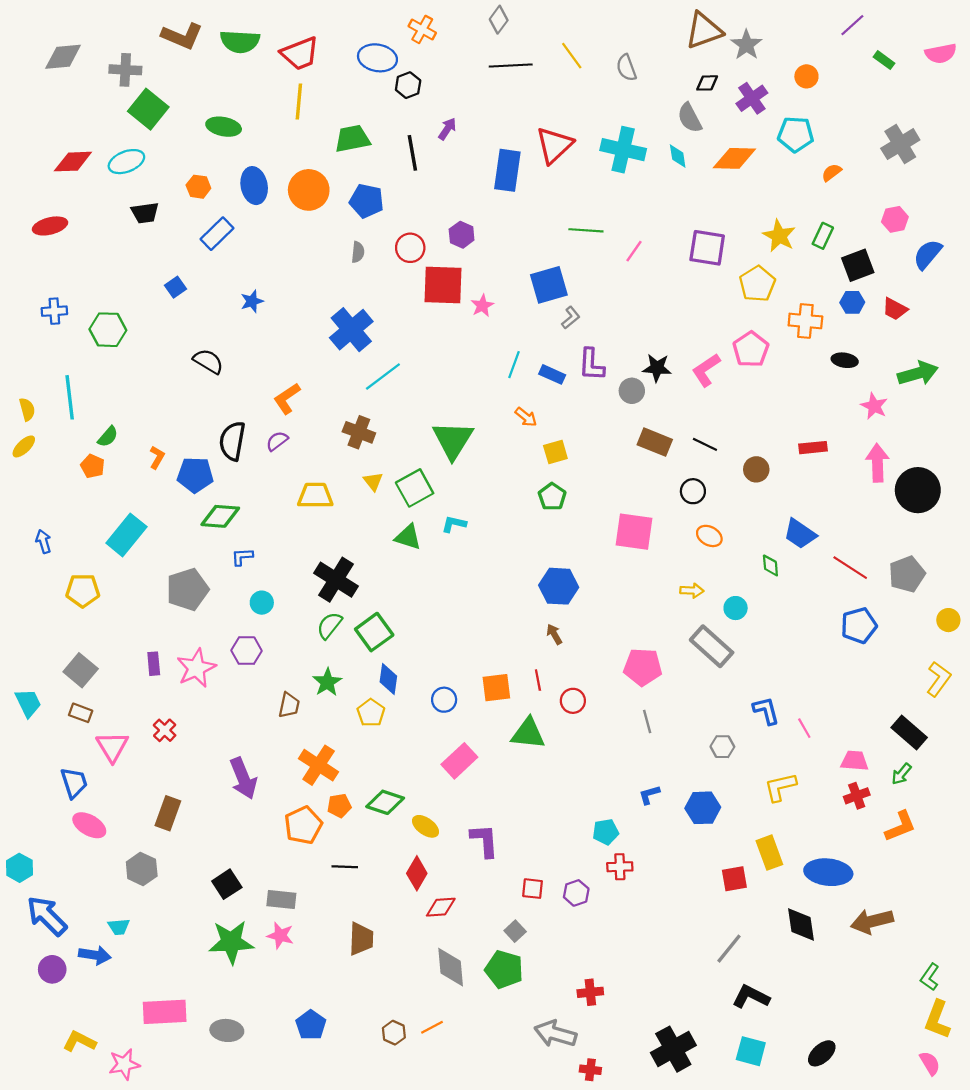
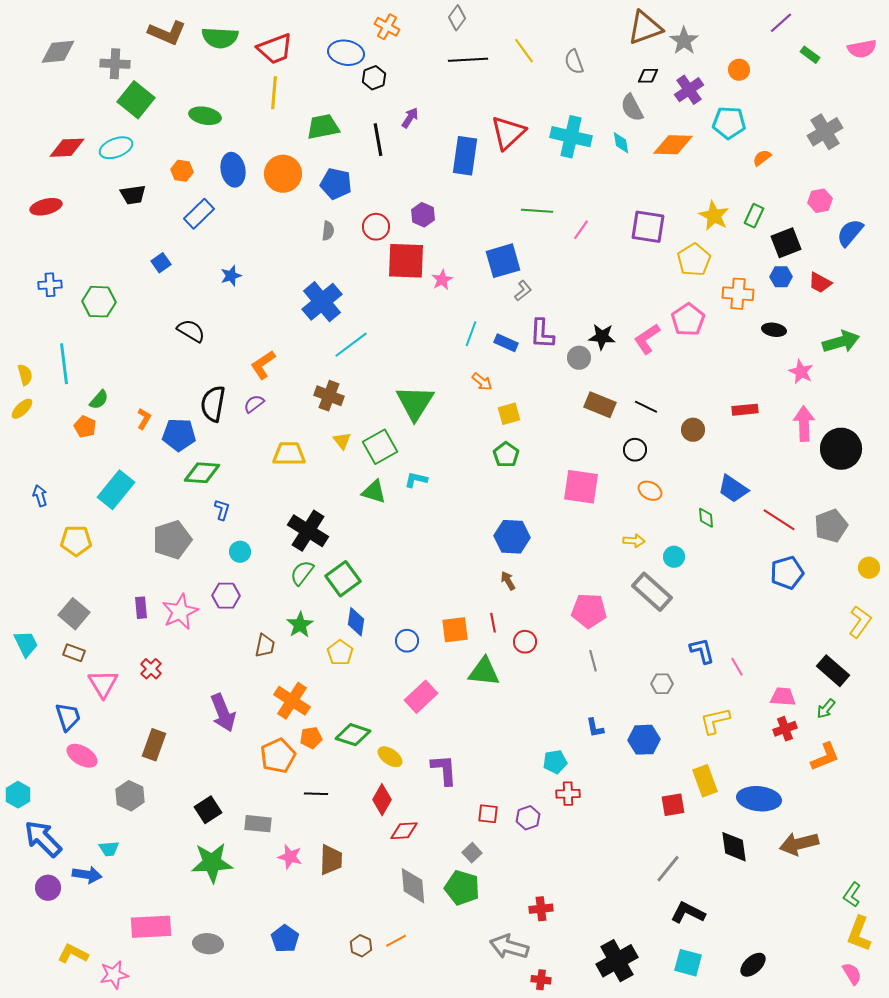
blue L-shape: (242, 557) -> (222, 510), turned 110
blue L-shape: (649, 795) -> (595, 728), turned -85
pink star: (280, 935) -> (290, 857), moved

